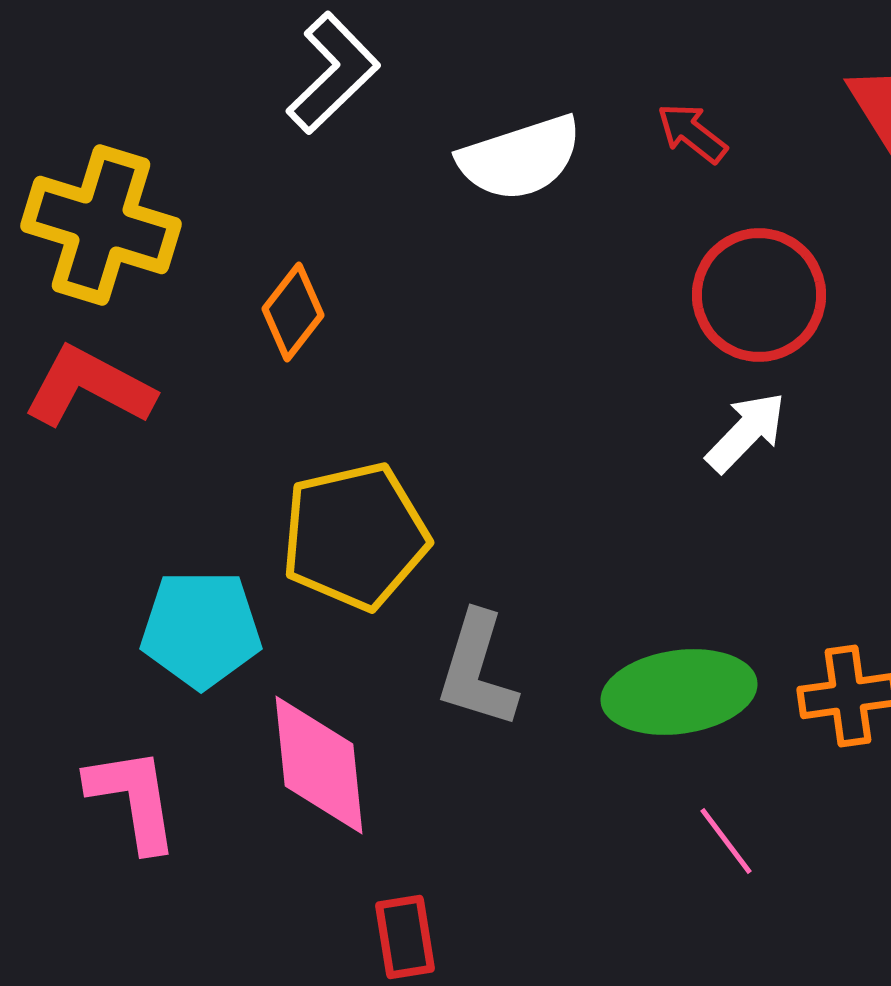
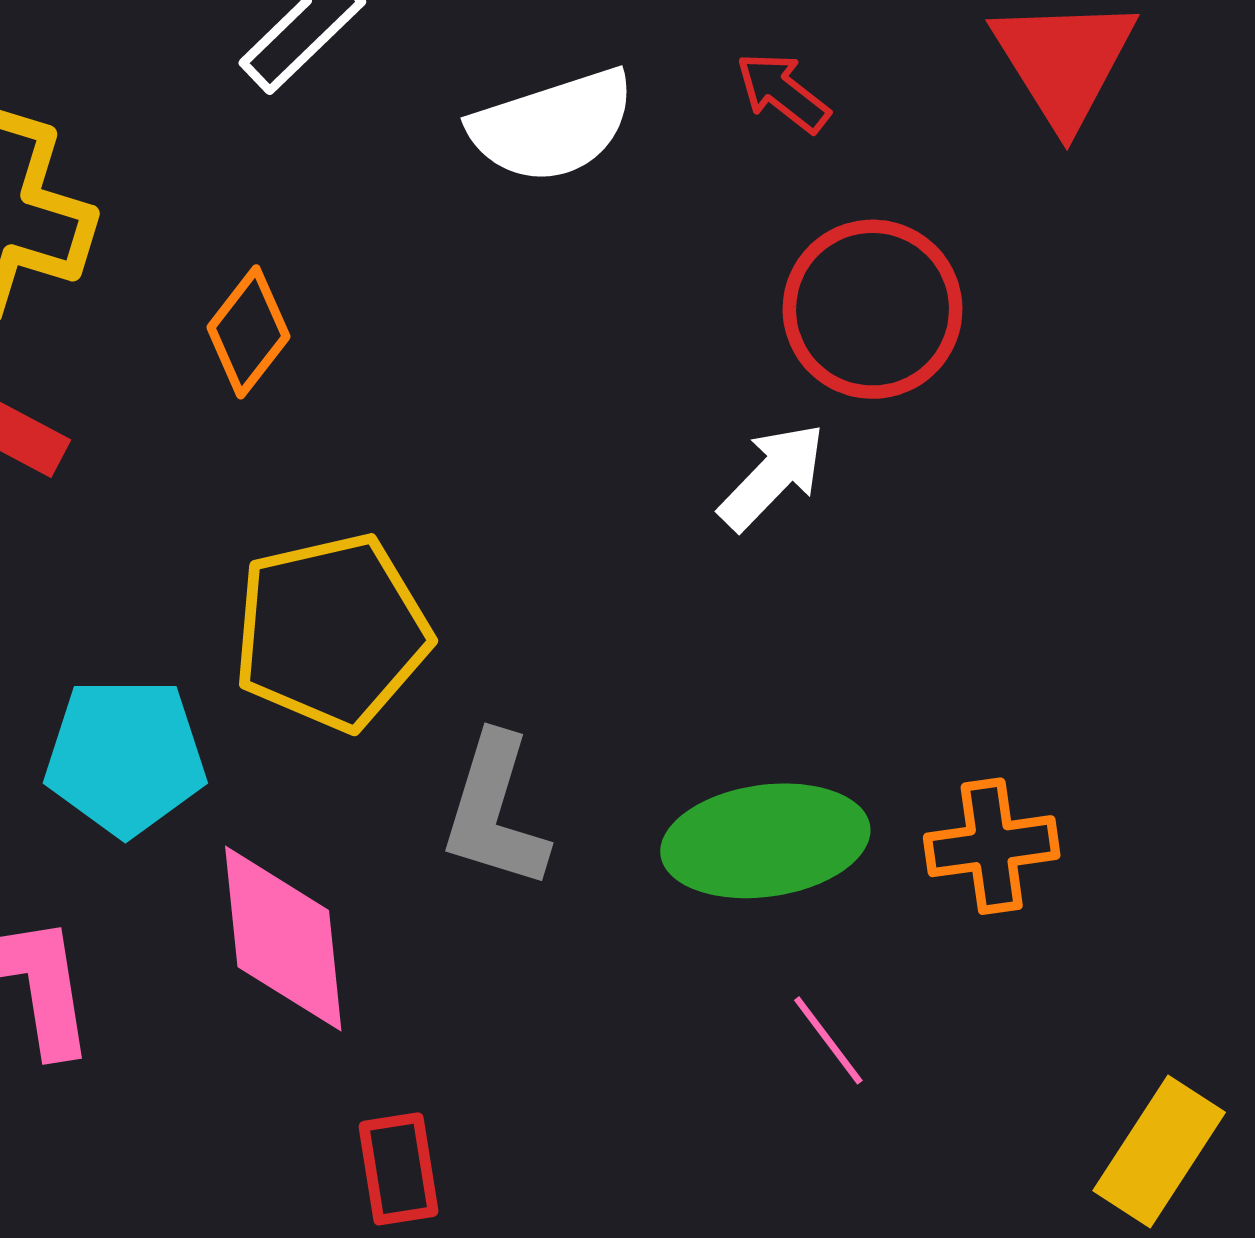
white arrow: (746, 432) -> (772, 477), moved

